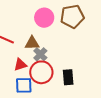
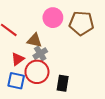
red triangle: (20, 65) -> (18, 59), turned -32

